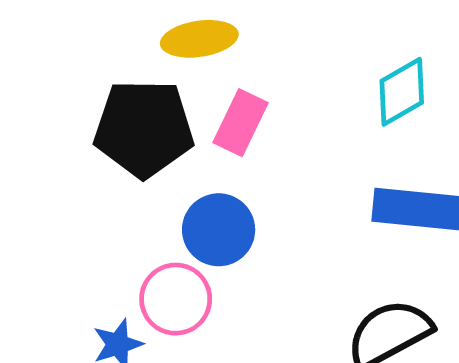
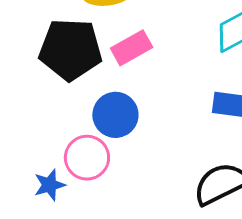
pink rectangle: (241, 123) -> (132, 48), turned 33

